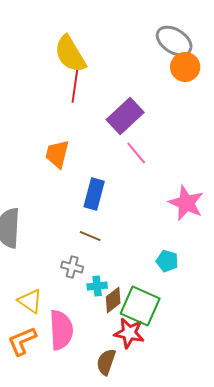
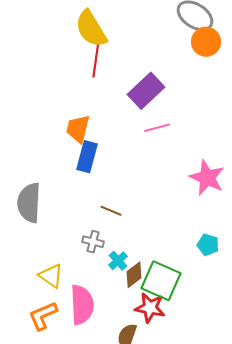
pink line: (136, 153) -> (157, 128), turned -65
blue rectangle: (94, 194) -> (87, 157), moved
cyan pentagon: (167, 261) -> (208, 245), moved
cyan cross: (97, 286) -> (118, 261), turned -36

